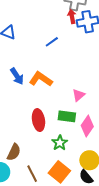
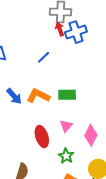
pink triangle: (79, 95) -> (66, 126), moved
green rectangle: (67, 116) -> (67, 95), moved

